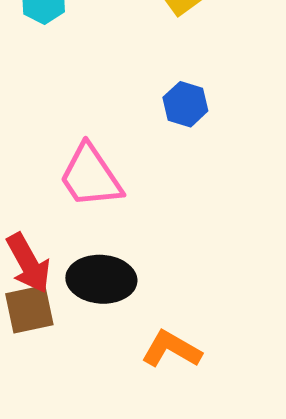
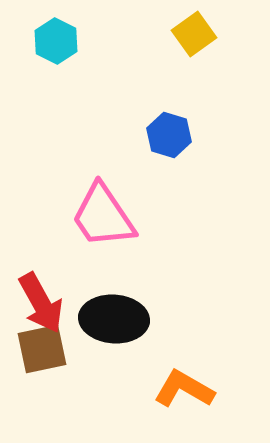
blue hexagon: (185, 104) -> (169, 135), moved

